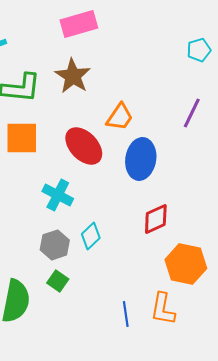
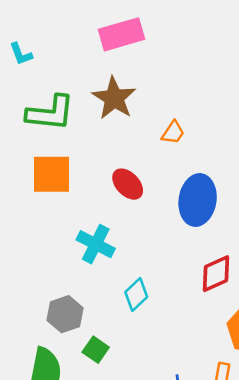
orange trapezoid: (120, 117) -> (173, 133), moved, size x0.7
red ellipse: (84, 146) -> (128, 184), size x0.7
gray hexagon: (55, 245) -> (65, 314), moved

